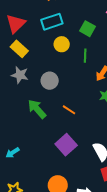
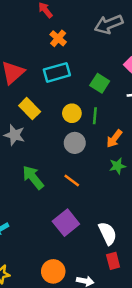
yellow circle: (62, 44) -> (72, 113), moved
yellow rectangle: (19, 49) -> (30, 109), moved
gray circle: (50, 81) -> (75, 143), moved

